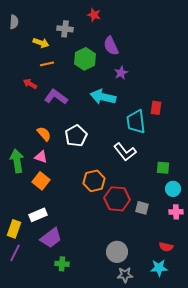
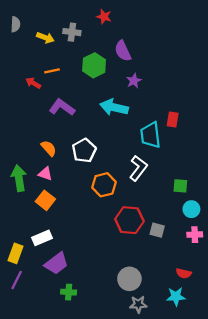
yellow arrow: (41, 43) -> (45, 38), moved
red arrow: (30, 84) -> (33, 83), moved
white L-shape: (125, 152) -> (138, 168), turned -105
orange hexagon: (94, 181) -> (104, 185), moved

